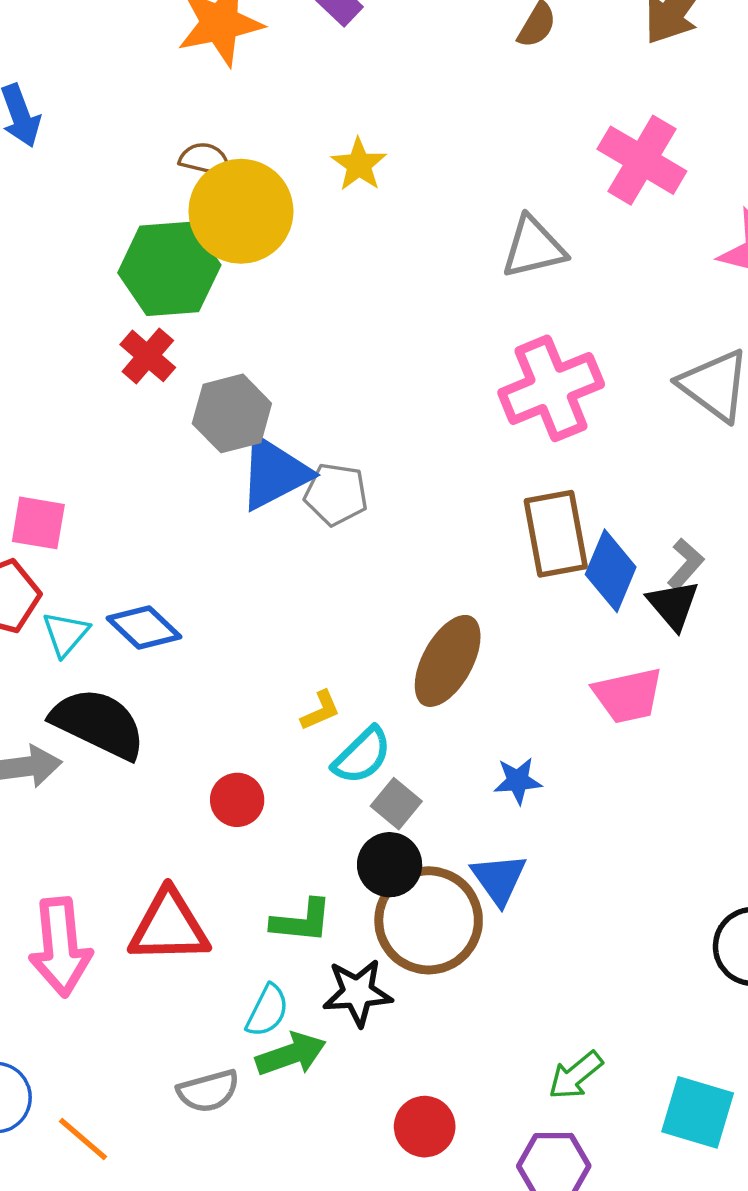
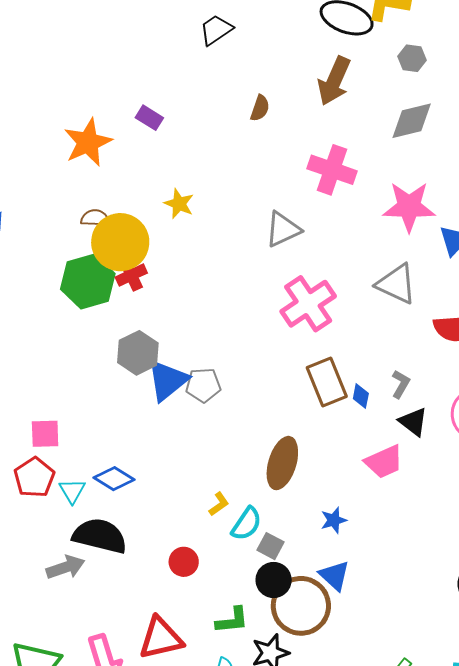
red cross: (148, 356) -> (131, 275), moved, turned 36
blue diamond: (611, 571) -> (361, 396), size x0.6
black triangle: (673, 605) -> (413, 422), moved

